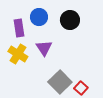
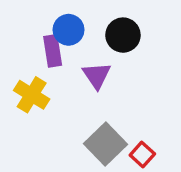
purple rectangle: (19, 28) -> (53, 51), moved
purple triangle: (44, 48) -> (97, 75), moved

